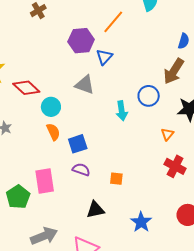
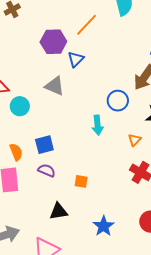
cyan arrow: (122, 111) -> (98, 125), moved
orange semicircle: (53, 132) -> (16, 152), moved

